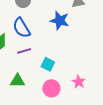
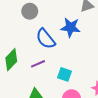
blue semicircle: (22, 28) -> (46, 39), moved

